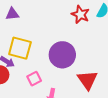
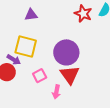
purple triangle: (12, 14) -> (31, 15), moved
red triangle: (87, 80) -> (70, 75), moved

